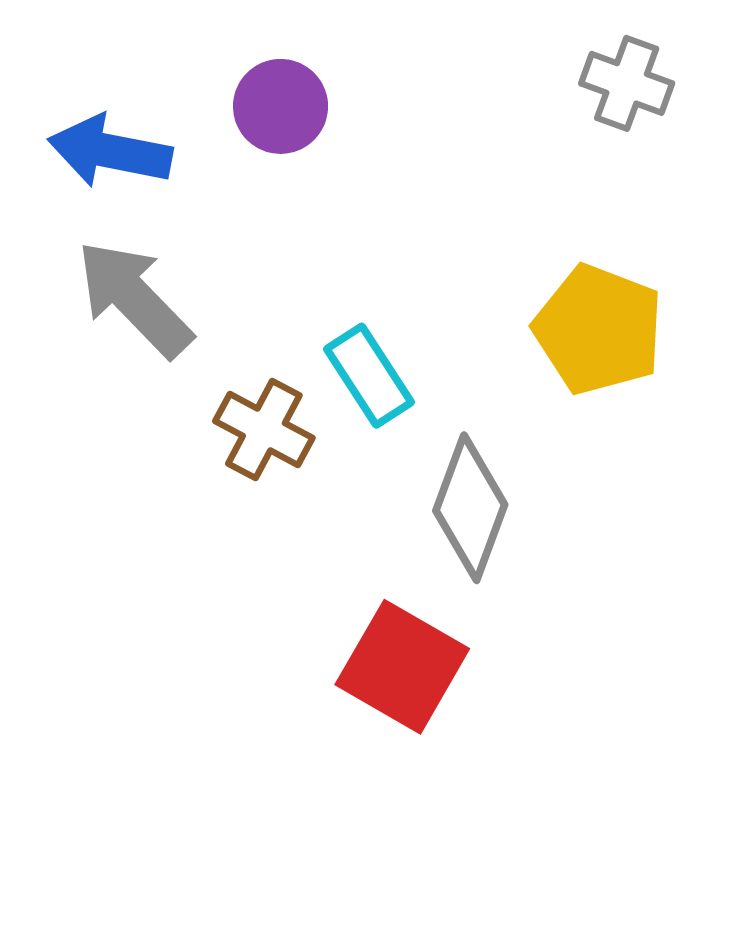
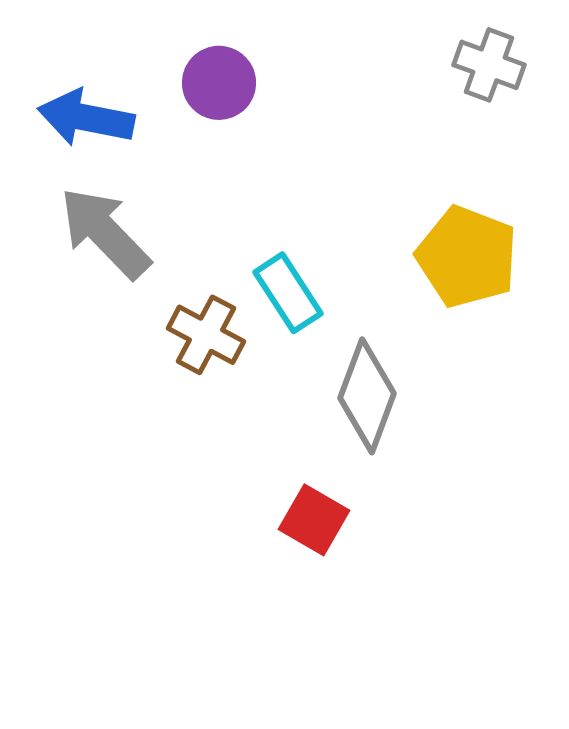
red square: (402, 667) -> (314, 520), size x0.7

